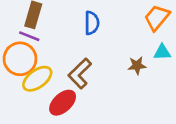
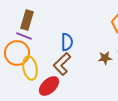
blue semicircle: (92, 23) -> (67, 42), moved
yellow ellipse: (37, 79) -> (30, 68), turned -65

